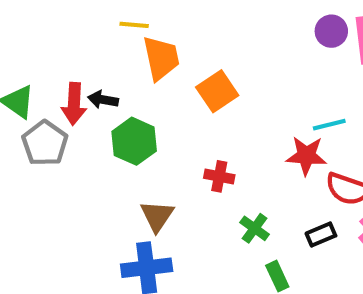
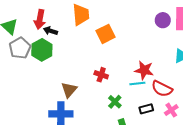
purple circle: (331, 31) -> (163, 20), moved
red arrow: (74, 104) -> (40, 19), moved
cyan line: (329, 125) -> (137, 83), moved
green hexagon: (134, 141) -> (42, 50), moved

